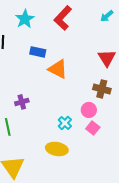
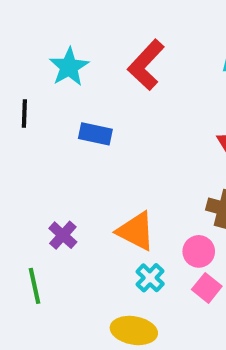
orange triangle: (58, 69) -> (136, 231), moved
purple cross: (22, 102) -> (63, 235), turned -32

